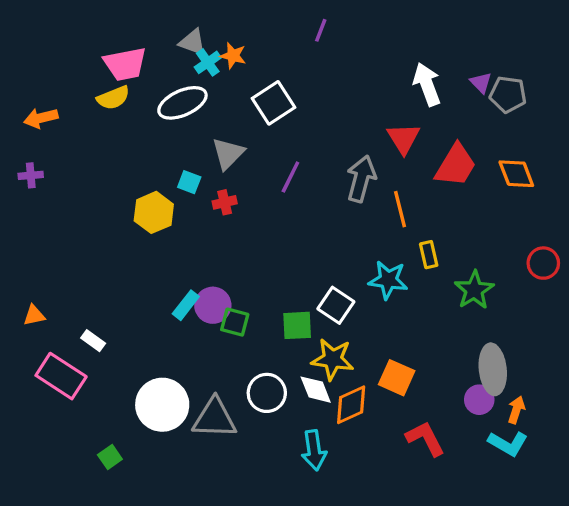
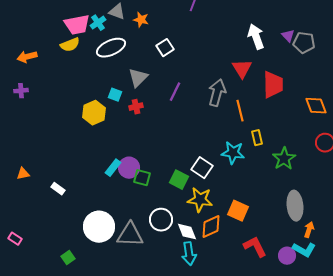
cyan cross: (208, 62) -> (98, 23), moved
white square: (274, 103) -> (165, 48), size x0.7
red trapezoid: (456, 165) -> (273, 85), turned -32
orange diamond: (516, 174) -> (316, 106), moved
green square: (297, 325) -> (179, 180), turned 30
pink rectangle: (61, 376) -> (15, 239), moved, size x0.5
white diamond: (316, 390) -> (187, 232), moved
purple circle: (479, 400) -> (287, 256), moved

